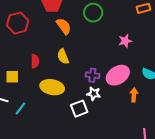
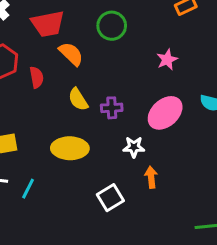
red semicircle: (35, 61) -> (37, 77), moved
purple cross: (92, 75) -> (112, 108), moved
orange arrow: (134, 95) -> (151, 177), moved
white square: (79, 109) -> (110, 198), moved

